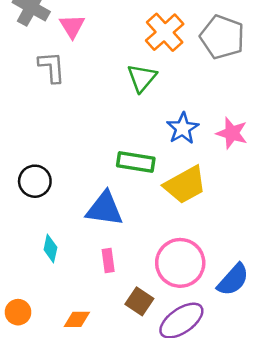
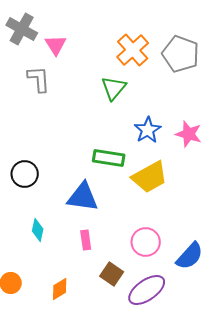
pink circle: (180, 263) -> (146, 242), size x0.7
orange diamond: (77, 319) -> (60, 289), turned -30

